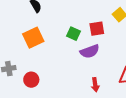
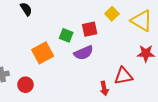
orange square: (33, 38) -> (43, 53), moved
red arrow: (95, 85) -> (104, 88), moved

